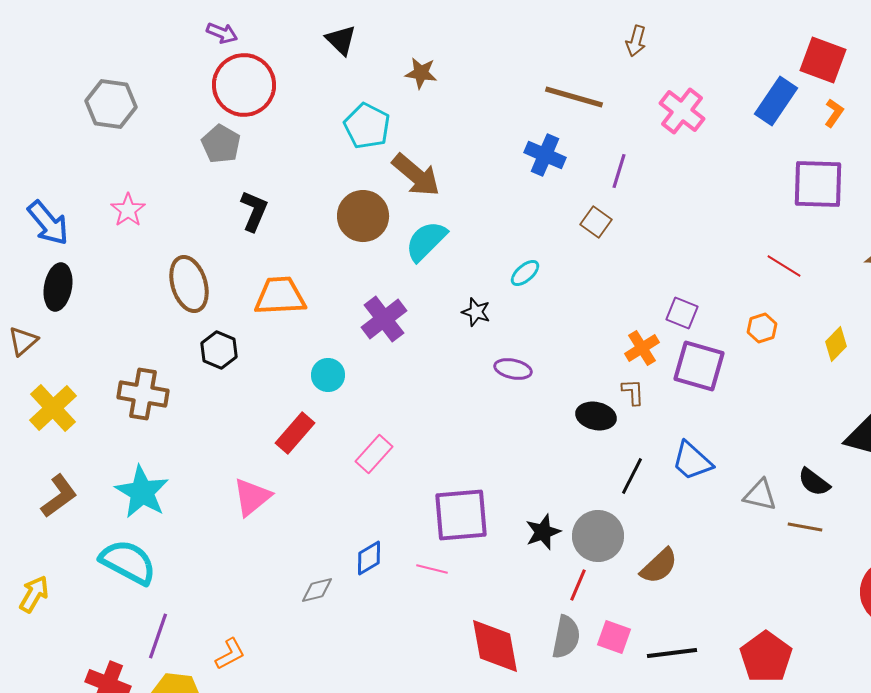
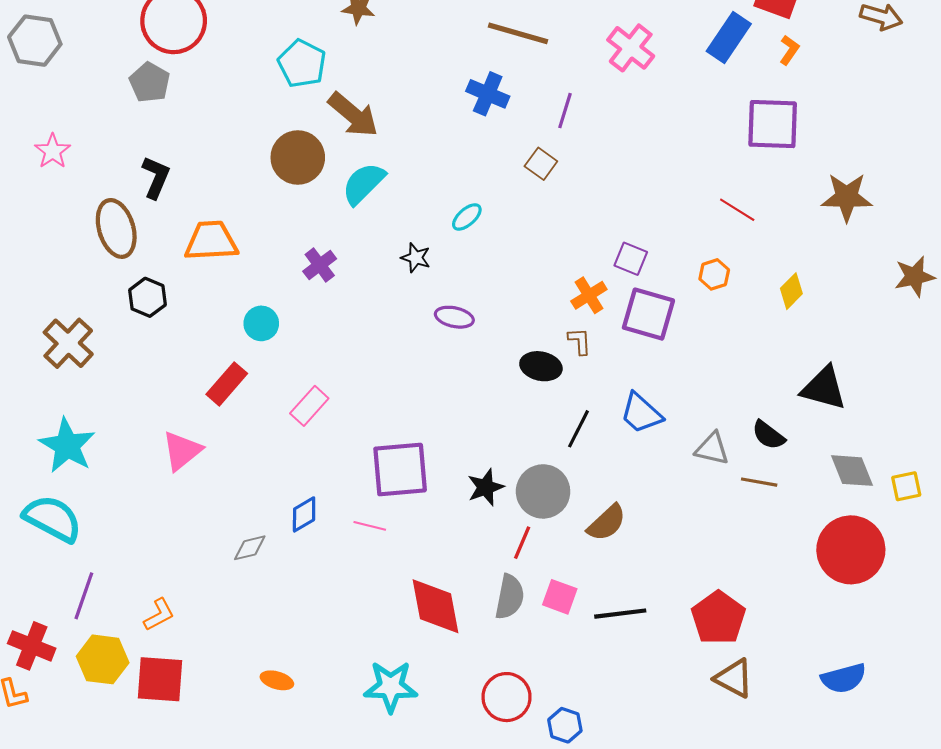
black L-shape: (254, 211) -> (156, 177), moved
purple cross: (384, 319) -> (320, 265), size x0.7
brown cross: (143, 394) -> (68, 343), turned 33

